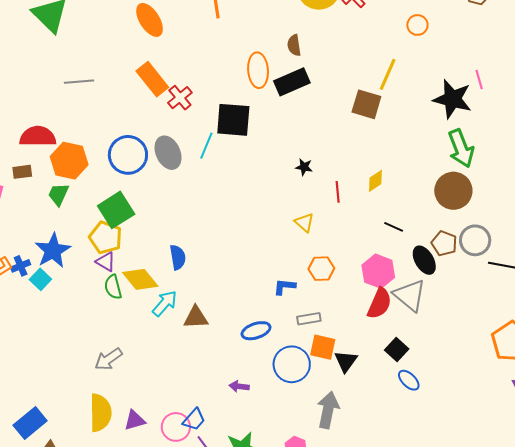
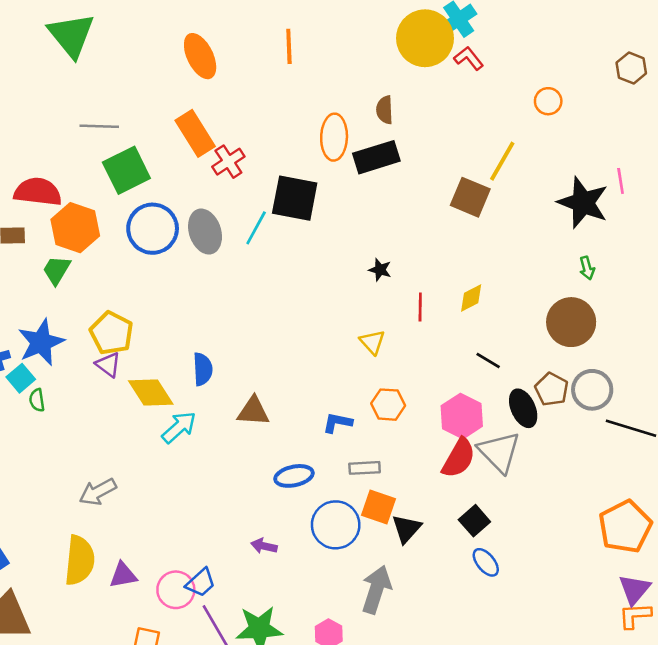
green arrow: (461, 148) -> (587, 268), size x0.5
green square: (116, 210) -> (126, 170), moved
green semicircle: (113, 287) -> (37, 400), moved, size x0.7
brown triangle: (196, 317) -> (253, 411), moved

